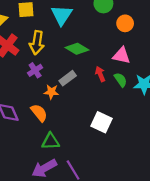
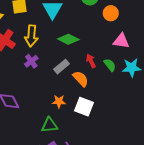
pink triangle: (122, 56) -> (121, 41), moved
orange star: (51, 92) -> (59, 101), moved
orange semicircle: (39, 113) -> (81, 79), moved
white square: (101, 122) -> (84, 107), moved

